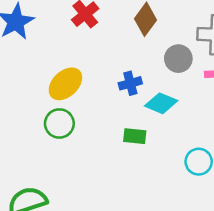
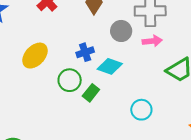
green circle: (59, 123) -> (70, 80), moved
green rectangle: (135, 136) -> (91, 93), turned -54

